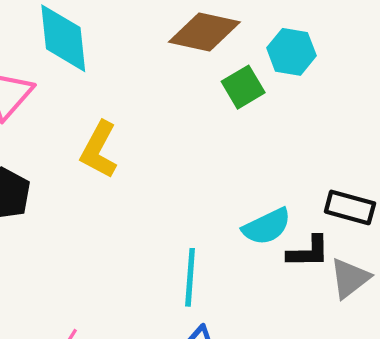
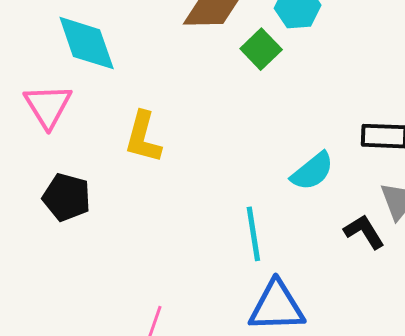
black L-shape: (308, 252) -> (364, 232), moved, turned -108

